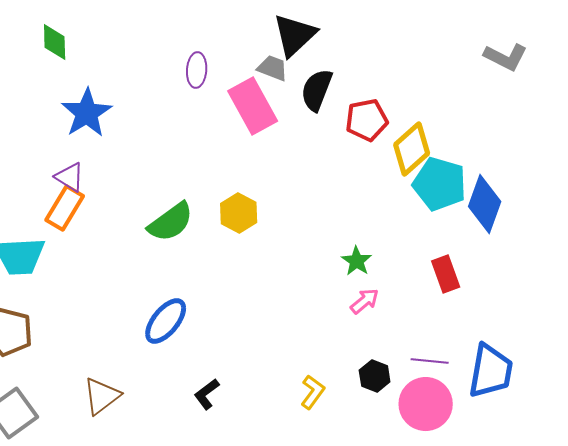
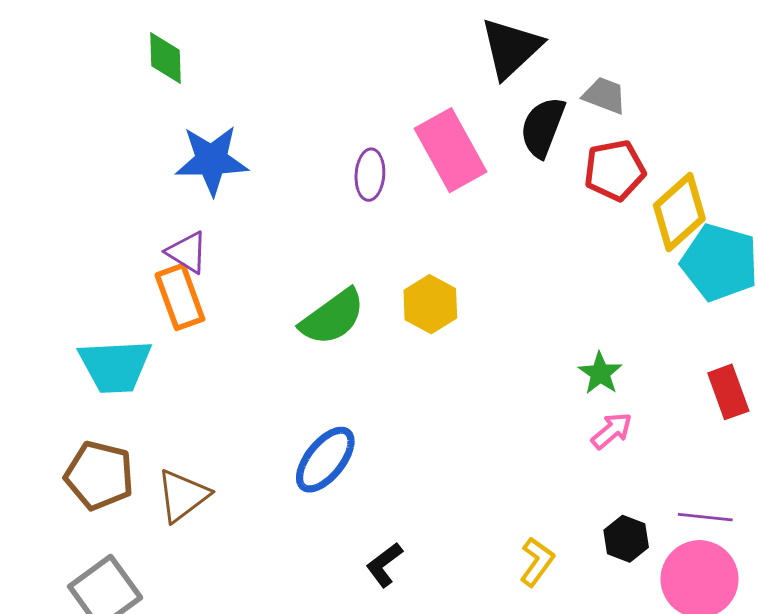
gray trapezoid: (273, 68) -> (605, 95), moved
purple ellipse: (197, 70) -> (370, 175), moved
blue star: (87, 113) -> (212, 160), turned 30
orange rectangle: (65, 208) -> (180, 297), turned -51
brown triangle: (102, 396) -> (183, 496), moved

